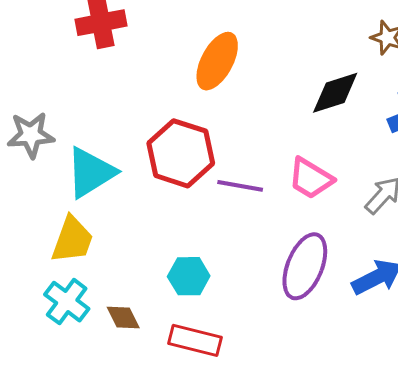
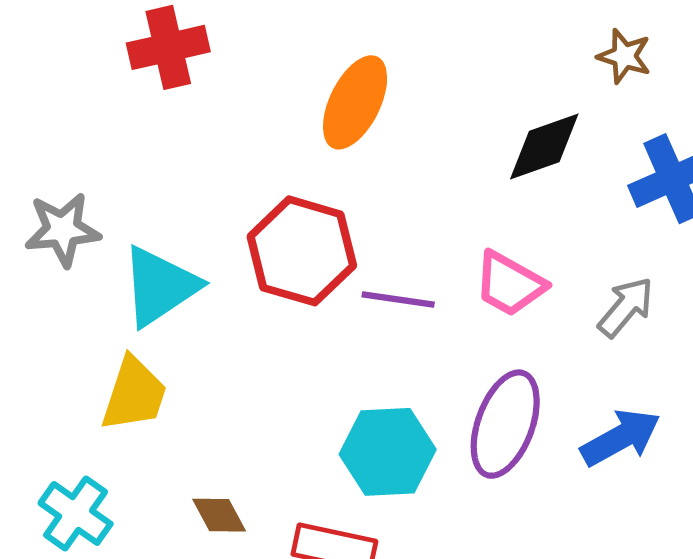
cyan hexagon: (189, 276) -> (388, 452), moved, size x1.4
cyan cross: (67, 302) -> (76, 513), moved

